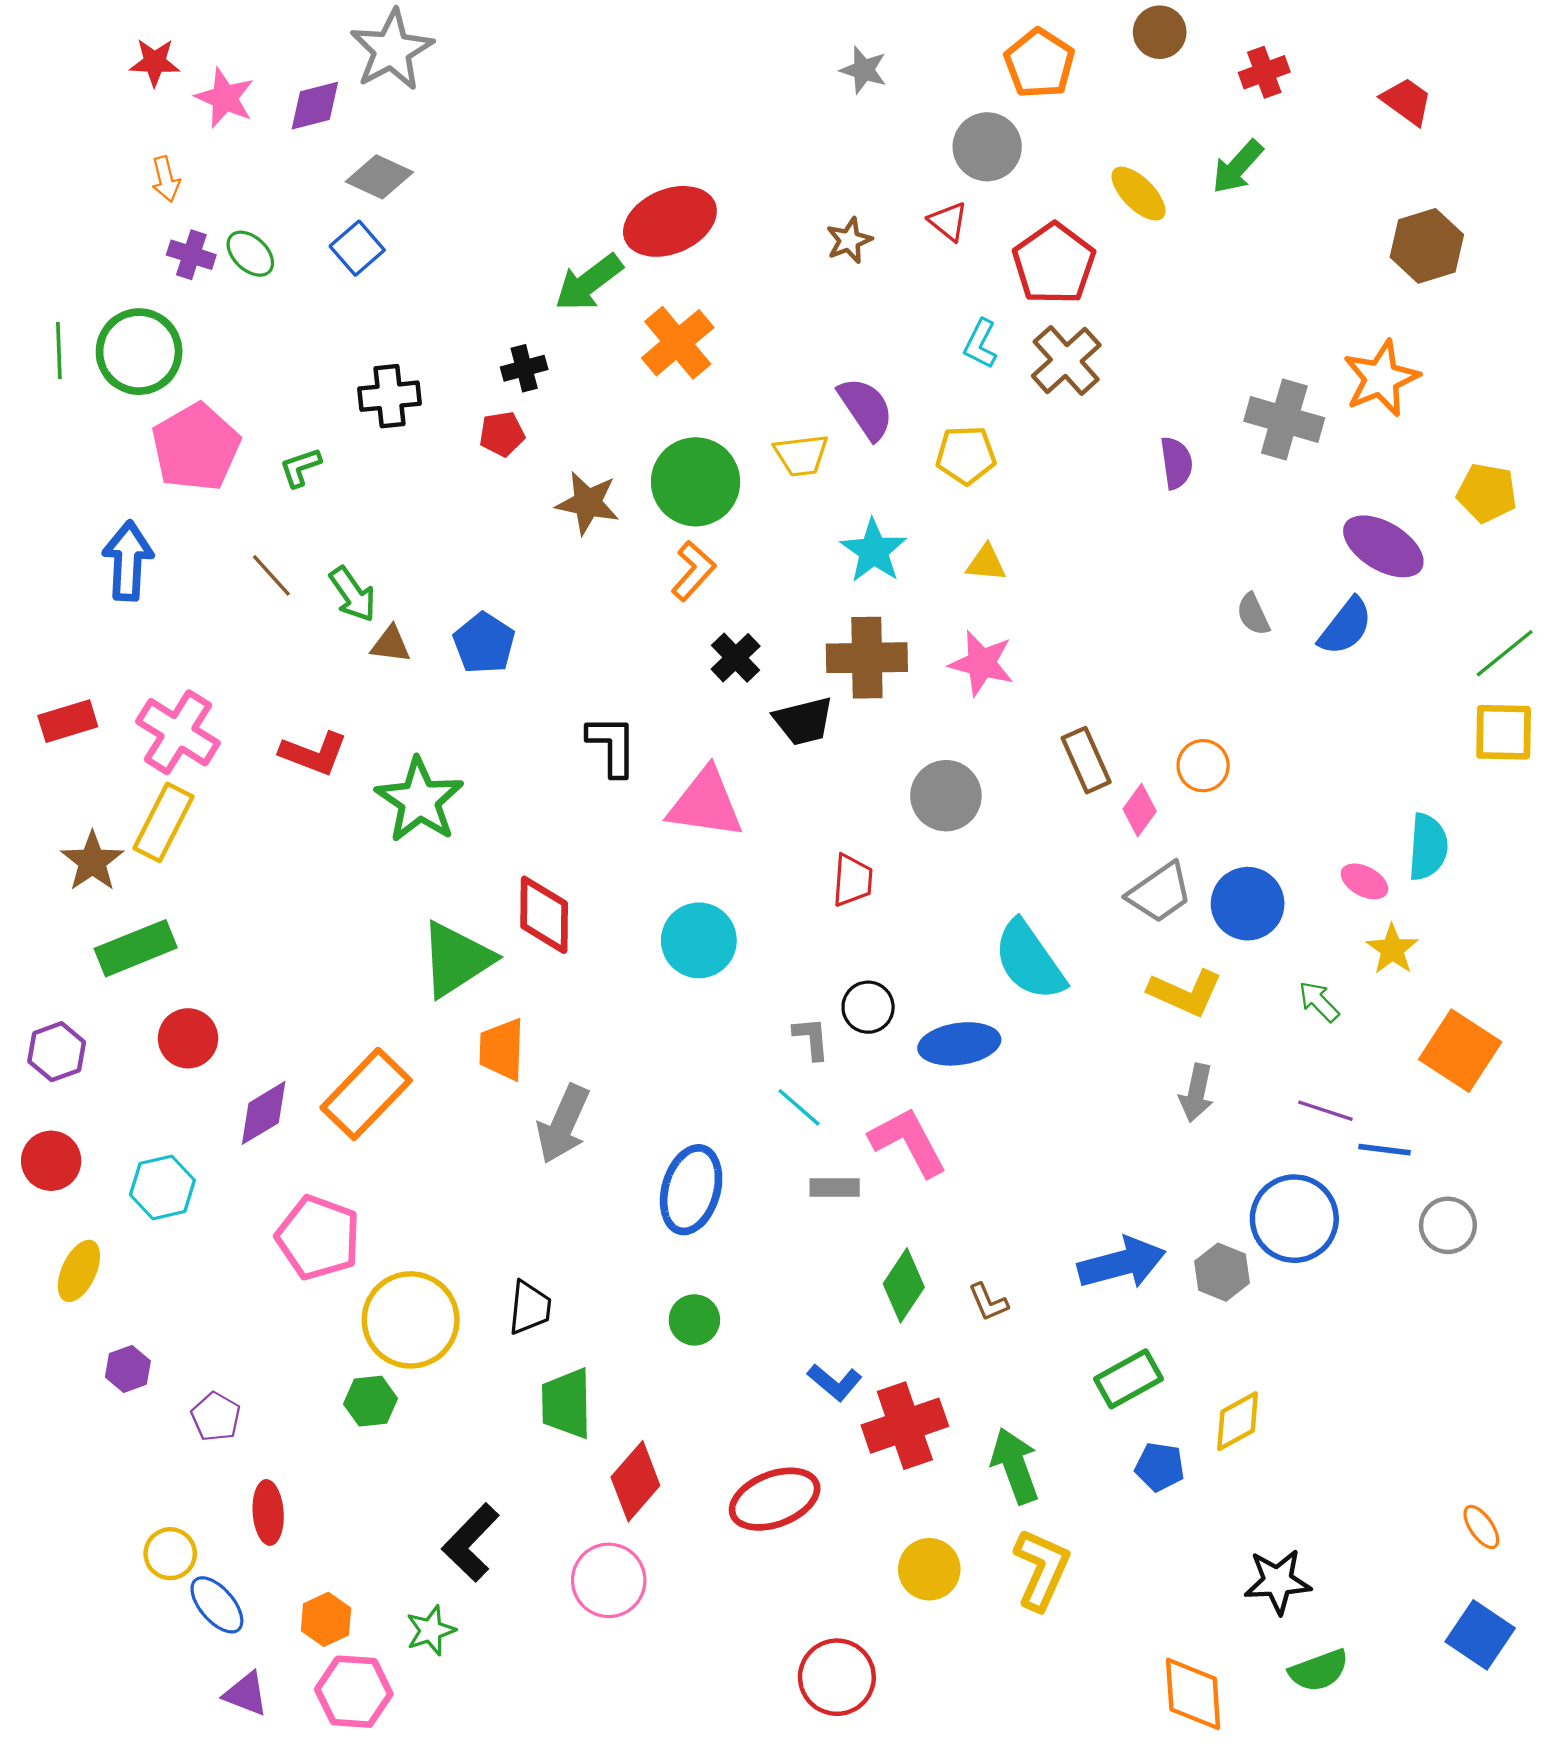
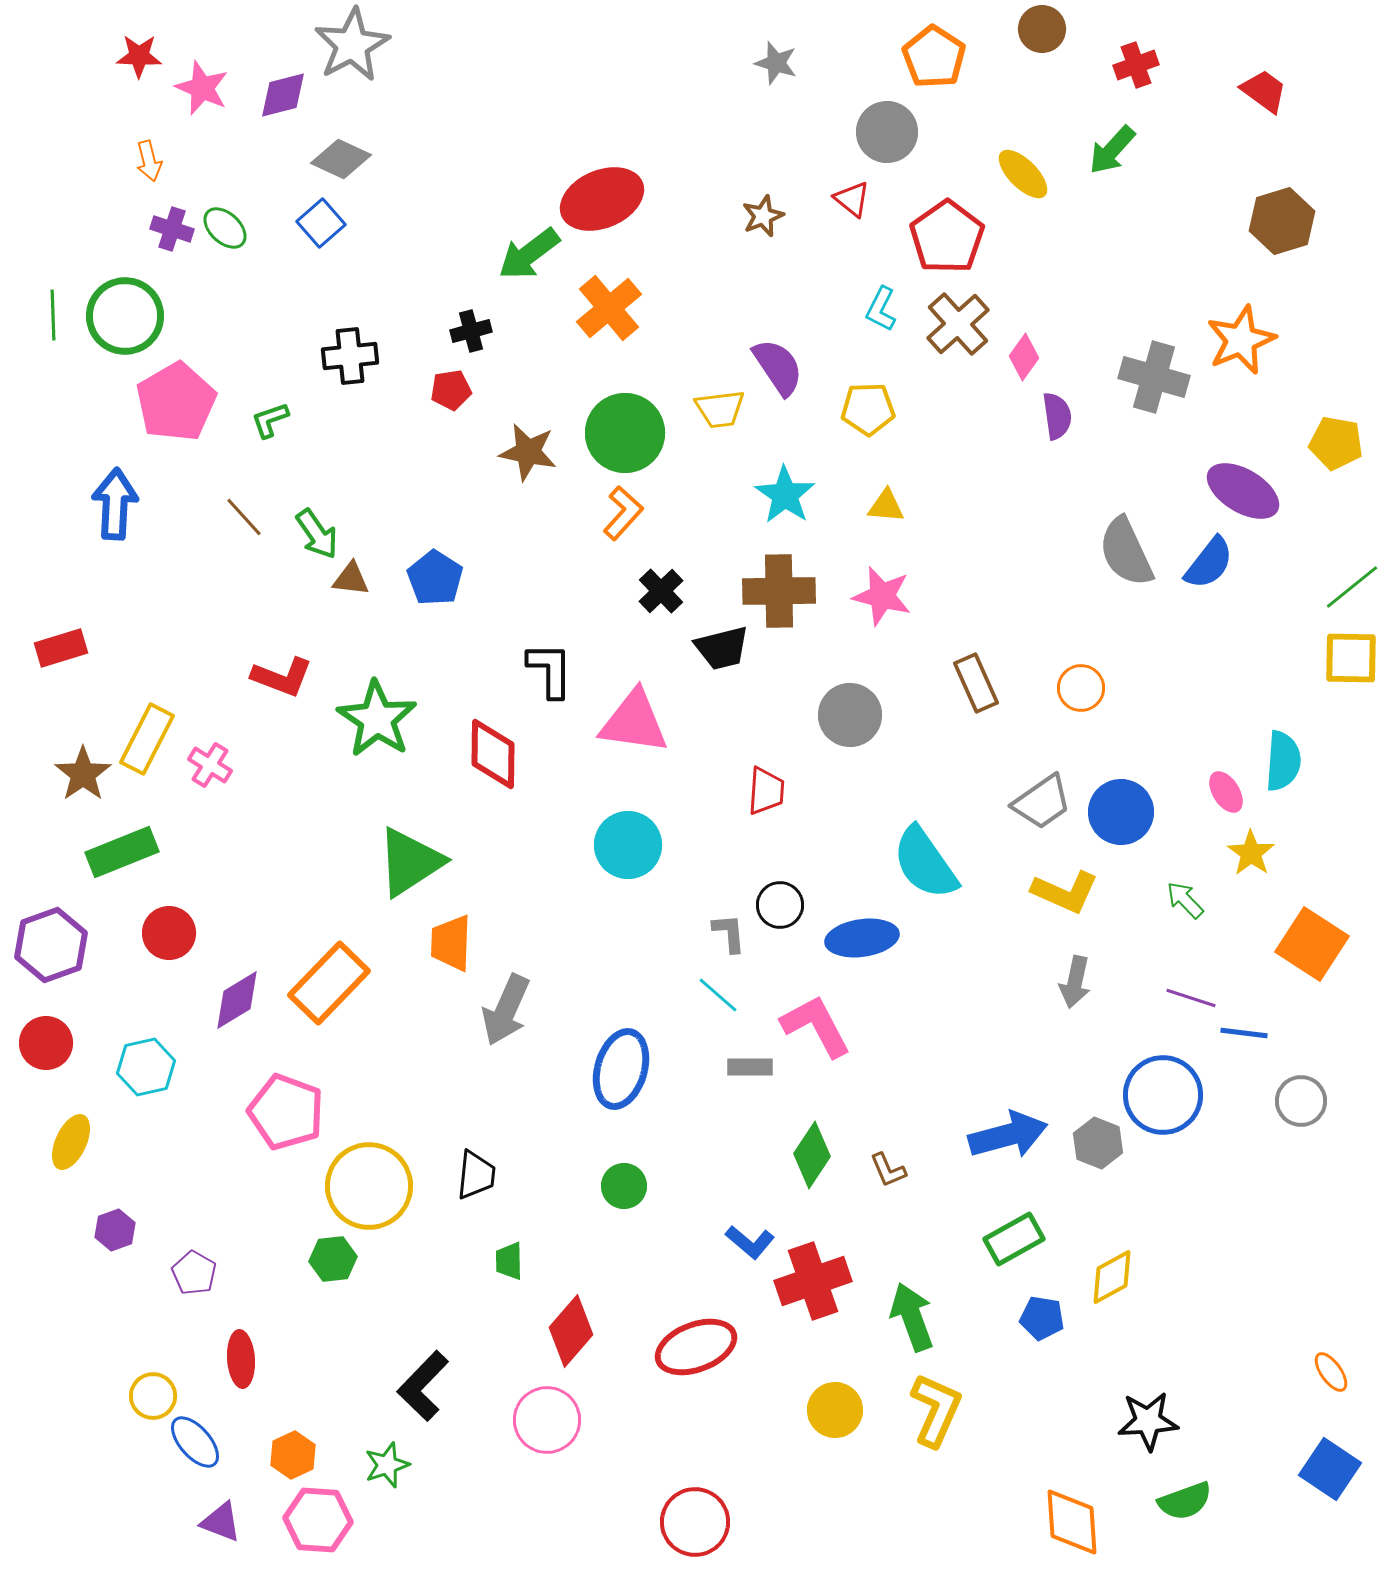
gray semicircle: (1253, 614) -> (1126, 552), size x1.8
pink cross: (178, 732) -> (210, 765), moved, size x0.6
pink diamond: (1140, 810) -> (1024, 357), moved
pink ellipse: (1364, 881) -> (1226, 792), turned 30
red diamond: (544, 915) -> (493, 754), moved
purple hexagon: (57, 1052) -> (51, 945), size x1.4
green trapezoid: (566, 1403) -> (509, 1261), size x0.6
red circle: (837, 1677) -> (695, 1522), moved

